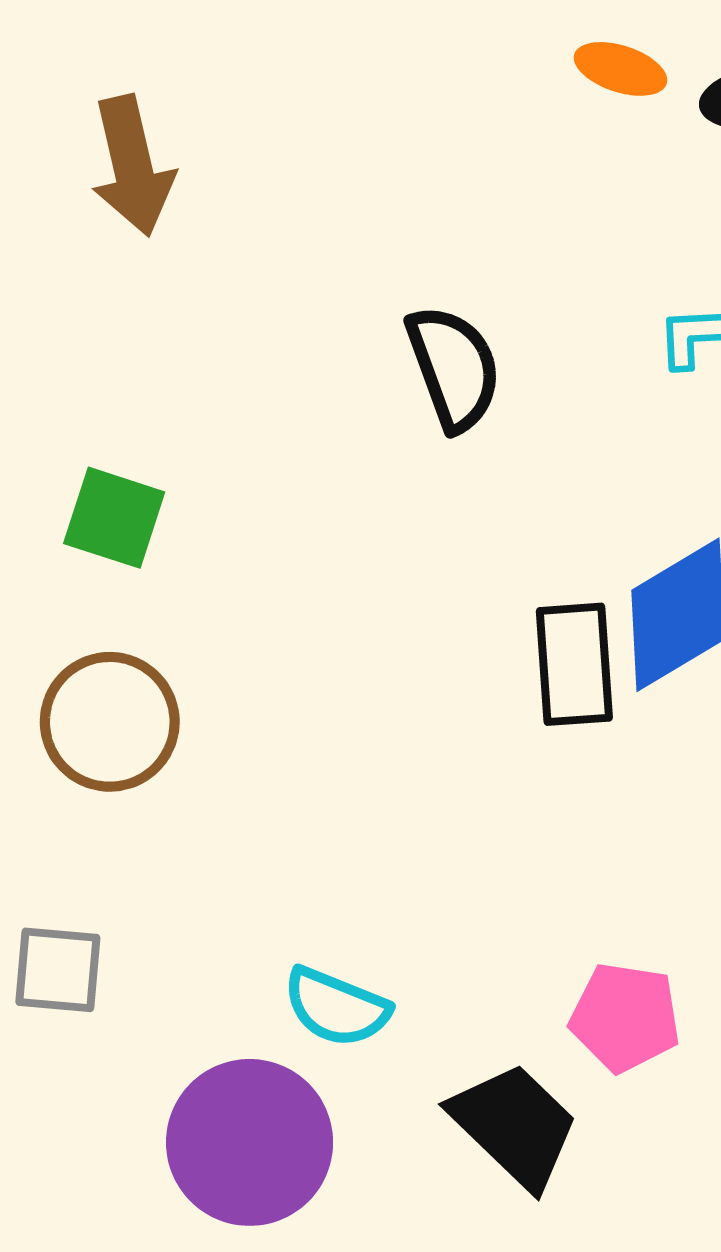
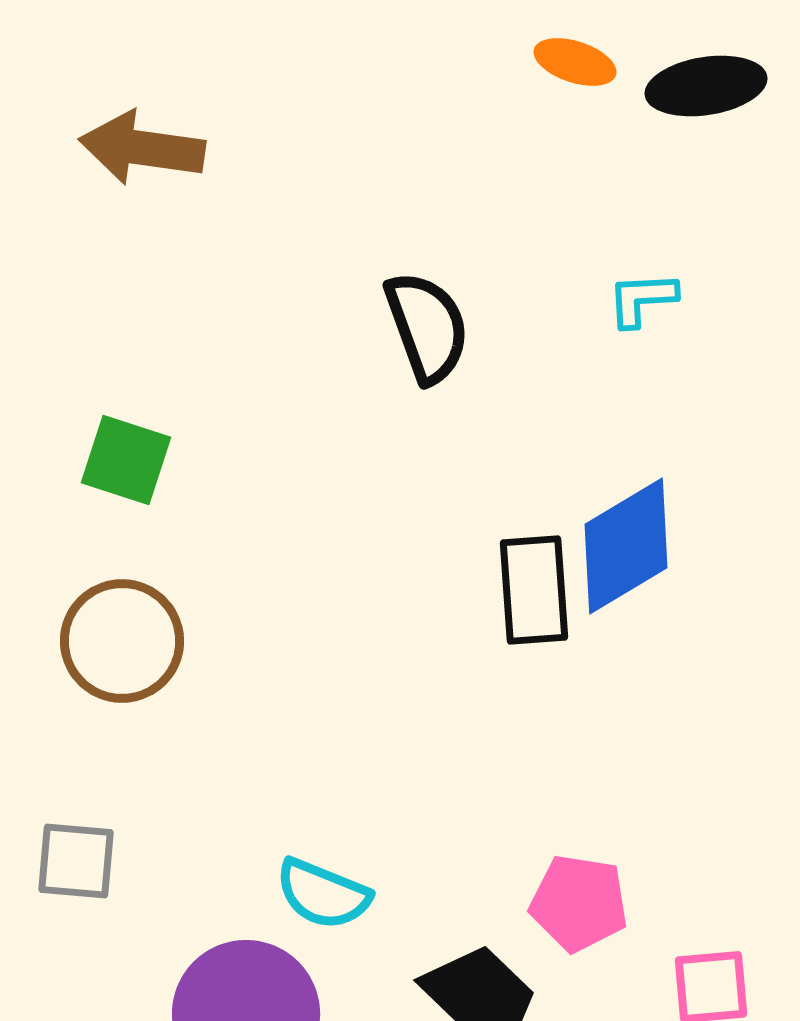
brown arrow: (132, 166) -> (142, 148), turned 111

